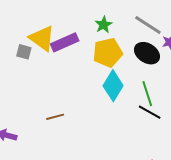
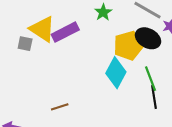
yellow pentagon: (108, 53) -> (128, 46), moved
black line: (150, 112) -> (154, 97), turned 55

